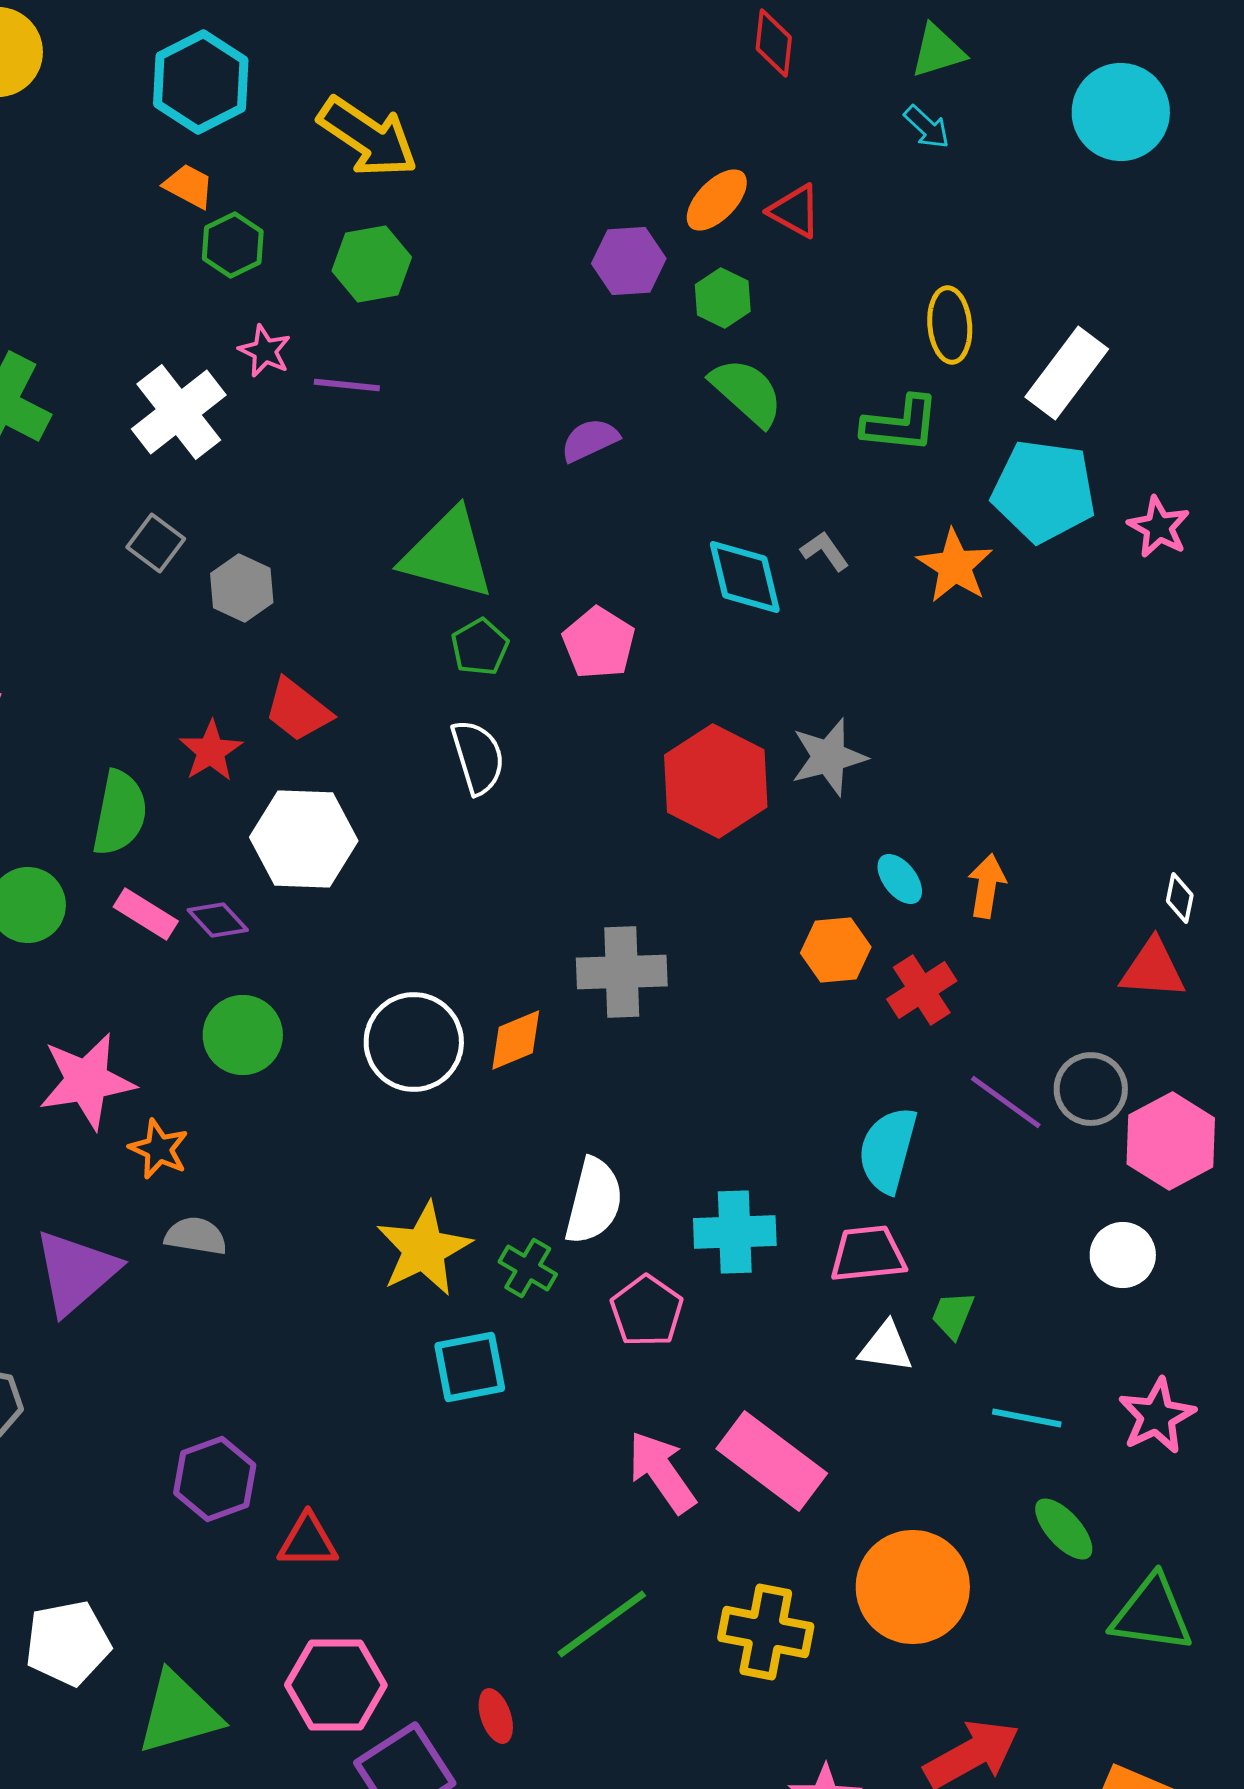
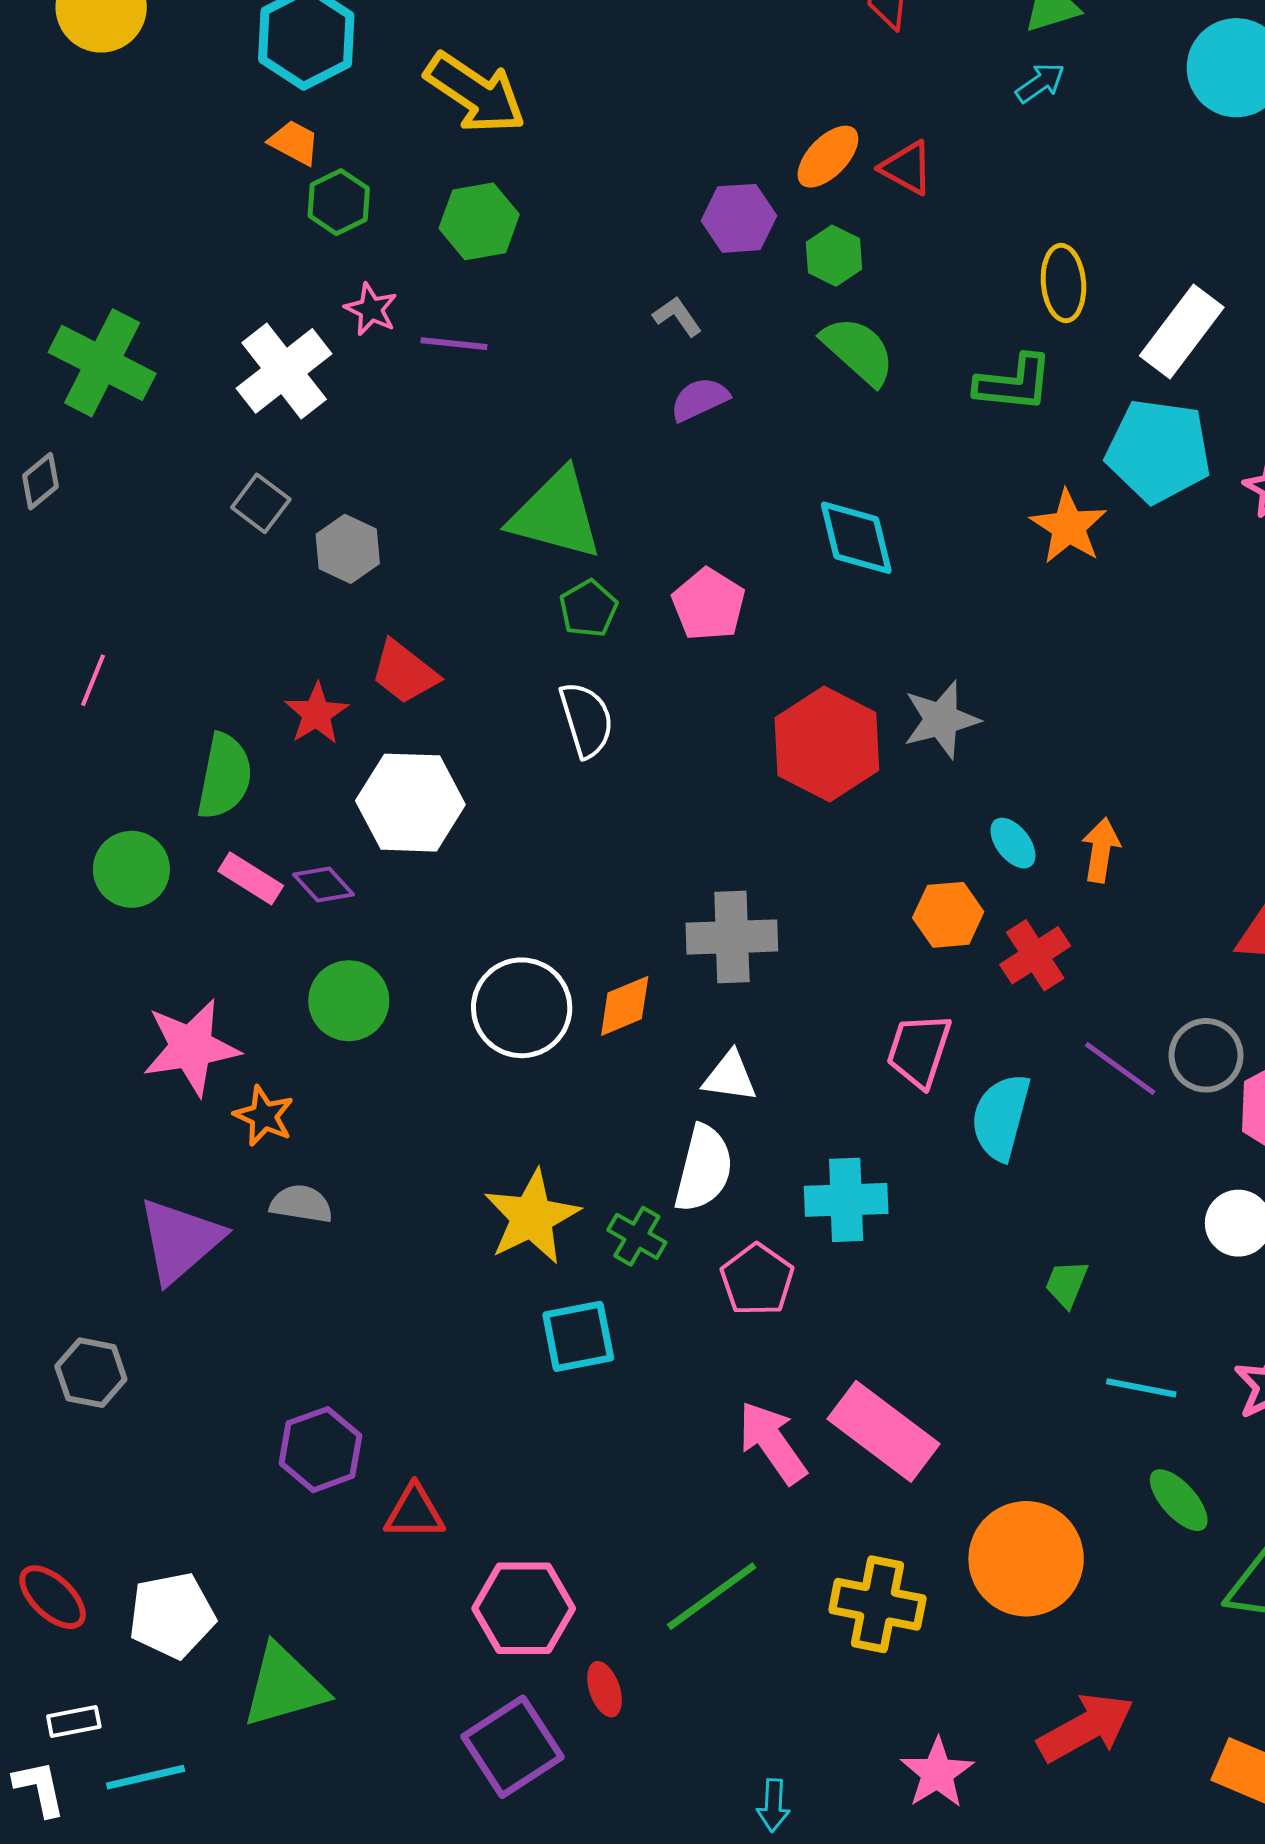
cyan arrow: (927, 127) -> (1040, 83), turned -78
gray L-shape: (825, 551) -> (677, 316), moved
pink trapezoid: (868, 1254) -> (919, 1050), moved, turned -66
white triangle: (886, 1347) -> (730, 1077), moved
pink hexagon: (336, 1685) -> (524, 1608), moved

